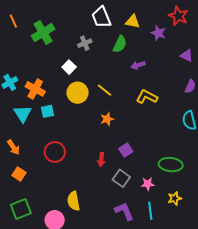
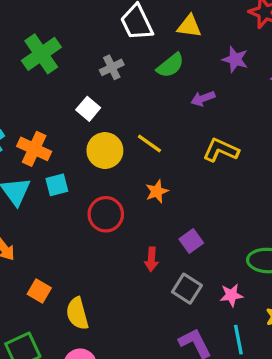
purple star: (158, 33) -> (235, 59), moved
green semicircle: (120, 44) -> (170, 65), turned 30
red circle: (55, 152) -> (106, 214), moved
orange square: (19, 174) -> (39, 291), moved
yellow semicircle: (74, 201) -> (77, 313), moved

